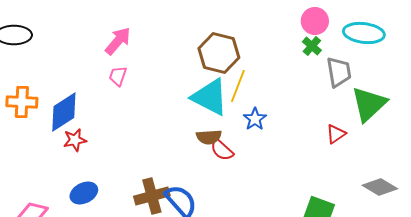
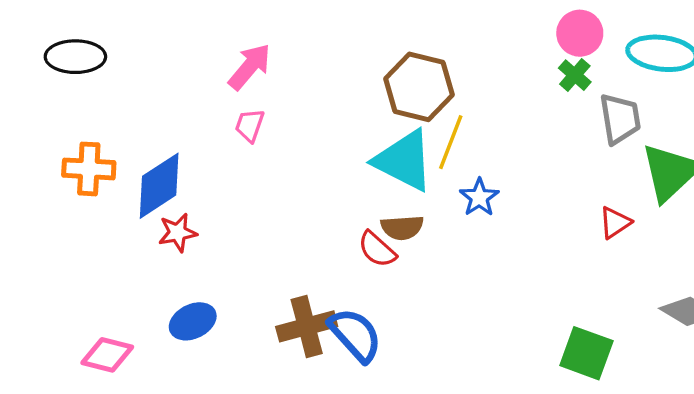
red semicircle: (222, 150) -> (377, 249), moved

